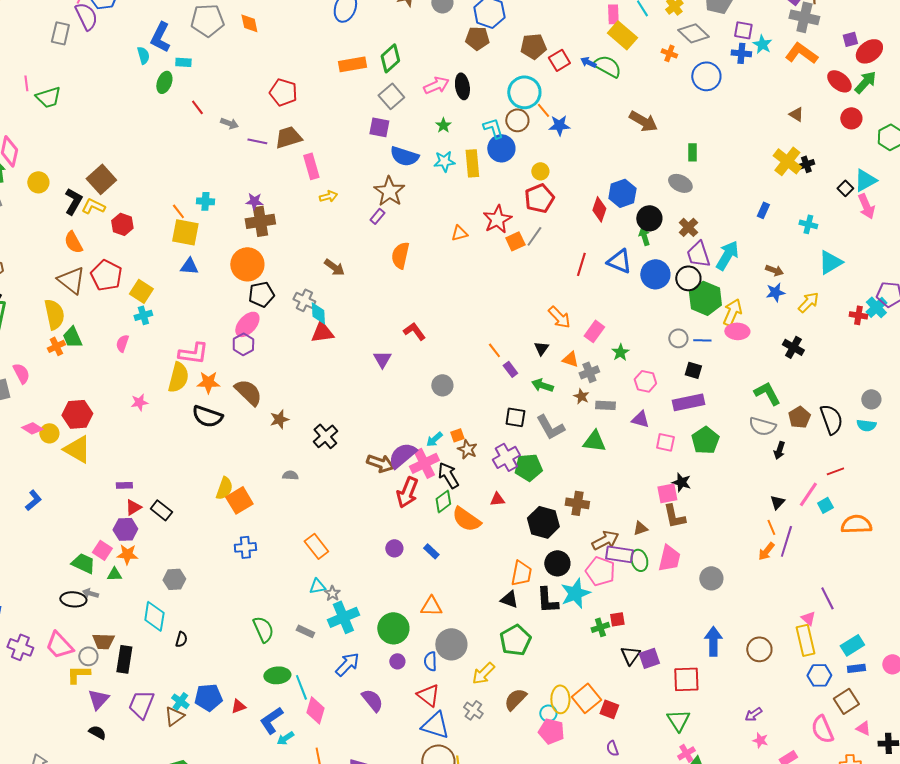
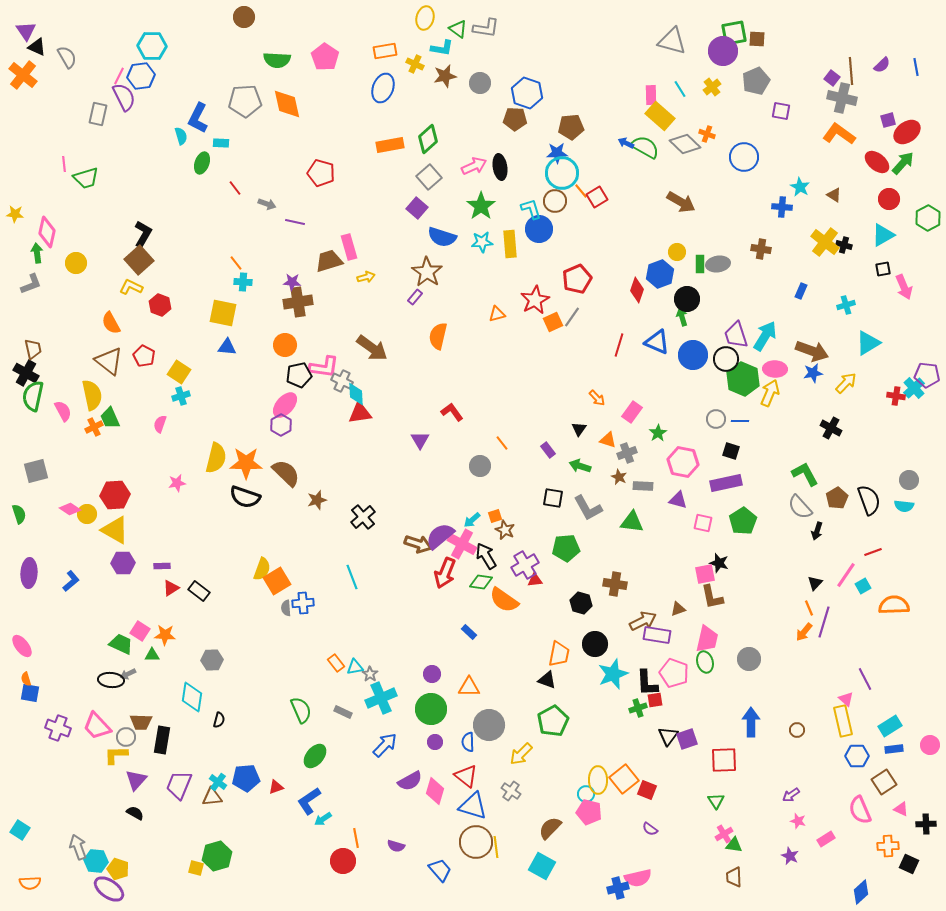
orange diamond: (249, 23) -> (287, 104), size x1.5
gray diamond: (693, 33) -> (685, 144), moved
cyan star: (762, 44) -> (800, 187), moved
blue cross: (741, 53) -> (782, 207), moved
red square: (559, 60) -> (597, 197), moved
green star: (443, 125) -> (481, 206), size x1.8
blue star: (559, 125) -> (557, 153), moved
purple square: (379, 127) -> (417, 208), turned 30
brown trapezoid: (288, 137) -> (329, 261), moved
green rectangle: (692, 152) -> (700, 264), moved
black cross: (806, 164) -> (844, 245), turned 35
yellow circle: (540, 171) -> (677, 252), moved
cyan triangle: (865, 180) -> (883, 235), moved
gray ellipse: (680, 183) -> (718, 264), turned -35
black square: (845, 188) -> (883, 269), turned 35
black L-shape: (73, 201) -> (143, 234), moved
orange line: (178, 211) -> (236, 263), moved
cyan cross: (808, 224) -> (846, 305), turned -30
brown cross: (688, 227) -> (761, 249), moved, turned -36
orange circle: (247, 264) -> (285, 345), size x0.7
brown arrow: (334, 267) -> (372, 348), size x1.5
brown arrow: (774, 270) -> (812, 351), size x1.8
red pentagon: (106, 275) -> (144, 356), size x0.7
orange arrow: (559, 317) -> (597, 398), size x0.7
pink ellipse: (737, 331) -> (775, 369), moved
orange line: (494, 350) -> (502, 443), moved
pink L-shape: (193, 353) -> (324, 367), moved
pink semicircle: (21, 373) -> (63, 411), moved
pink hexagon: (645, 381) -> (683, 462), size x1.4
orange star: (208, 382) -> (246, 463), size x1.4
gray semicircle: (762, 426) -> (800, 507), turned 32
purple cross: (506, 457) -> (525, 565), moved
pink cross: (424, 463) -> (462, 544), turned -36
gray semicircle: (290, 475) -> (286, 608), moved, turned -98
green diamond: (443, 501) -> (481, 582), turned 45
black hexagon: (543, 522) -> (581, 603), size x0.7
purple hexagon: (125, 529) -> (123, 563), moved
orange rectangle: (316, 546) -> (336, 663), moved, size x0.7
blue cross: (245, 547) -> (303, 603), moved
purple circle: (394, 548) -> (432, 674), moved
green ellipse: (639, 560) -> (705, 662), moved
pink pentagon: (600, 571) -> (674, 673), moved
gray arrow: (90, 593) -> (128, 674), turned -42
black L-shape: (547, 600) -> (647, 683), moved
brown circle: (759, 649) -> (797, 730), size x0.6
green ellipse: (277, 675) -> (315, 756), turned -45
cyan line: (301, 687) -> (352, 577), moved
brown semicircle: (515, 699) -> (550, 828), moved
purple semicircle: (372, 700) -> (410, 781), turned 100
pink diamond: (315, 710) -> (435, 791), moved
brown triangle: (174, 716) -> (212, 797), turned 30
green triangle: (678, 720) -> (716, 801), size x0.7
purple semicircle: (612, 748) -> (650, 829), turned -35

